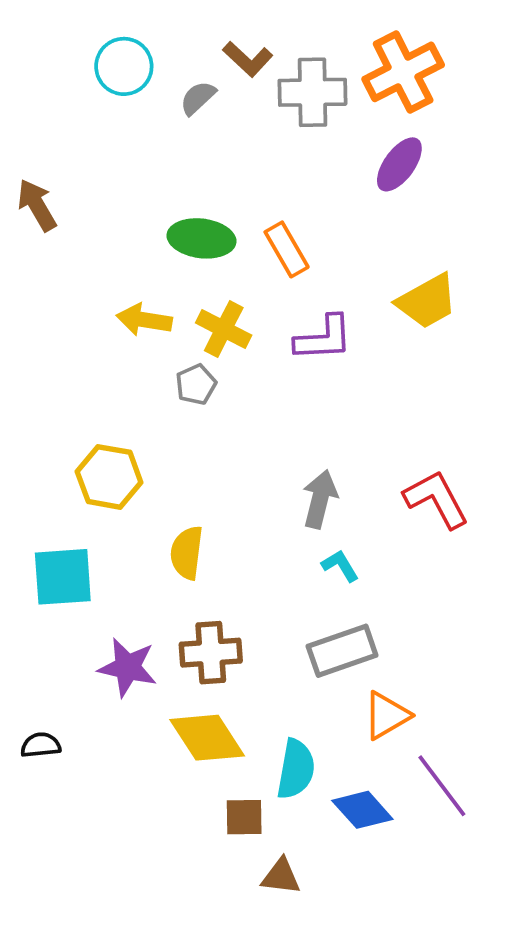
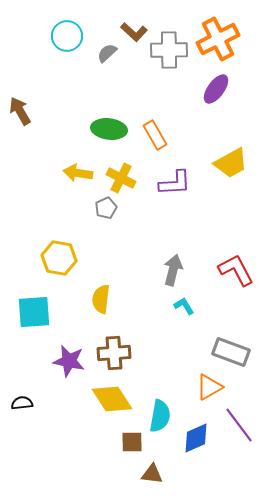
gray rectangle: (342, 651) -> (231, 352), moved, turned 39
blue diamond: (362, 810) -> (196, 438), turned -72

